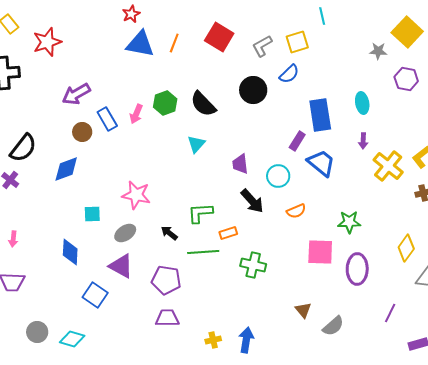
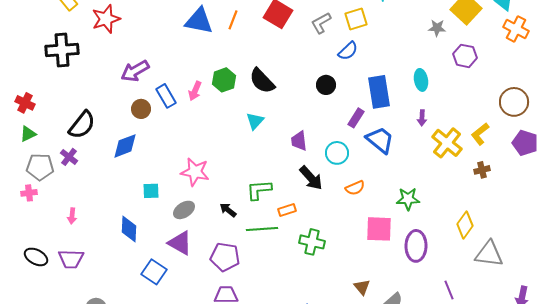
black circle: (253, 90) -> (326, 85), moved, size x0.7
purple line: (390, 313) -> (449, 290), turned -48

